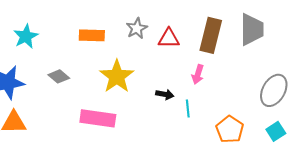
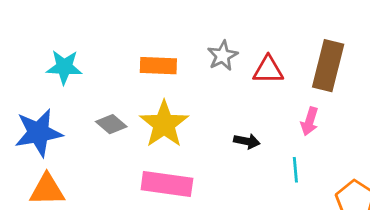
cyan star: (26, 36) -> (64, 67), turned 30
yellow star: (117, 76) -> (164, 124), moved
black arrow: (165, 94) -> (247, 141), moved

